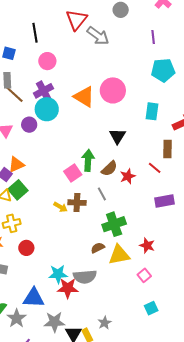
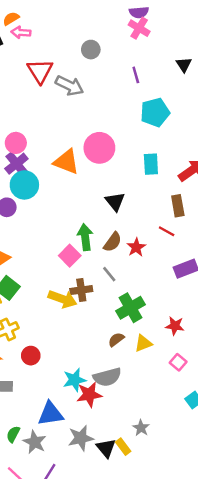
pink circle: (47, 61) -> (16, 143), moved
yellow arrow: (60, 207) -> (62, 299), size x1.6
yellow triangle: (119, 255) -> (143, 343), size x0.7

